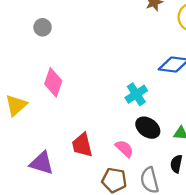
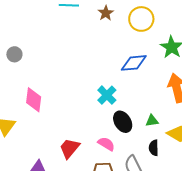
black ellipse: (148, 128) -> (123, 122), turned 35
red trapezoid: (82, 145) -> (69, 148), turned 65

